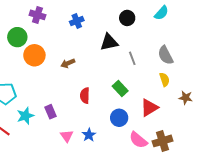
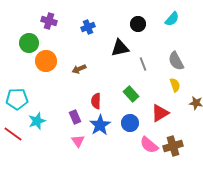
purple rectangle: (51, 112) -> (75, 117), moved
blue star: (89, 135) -> (100, 125), moved, size x1.5

